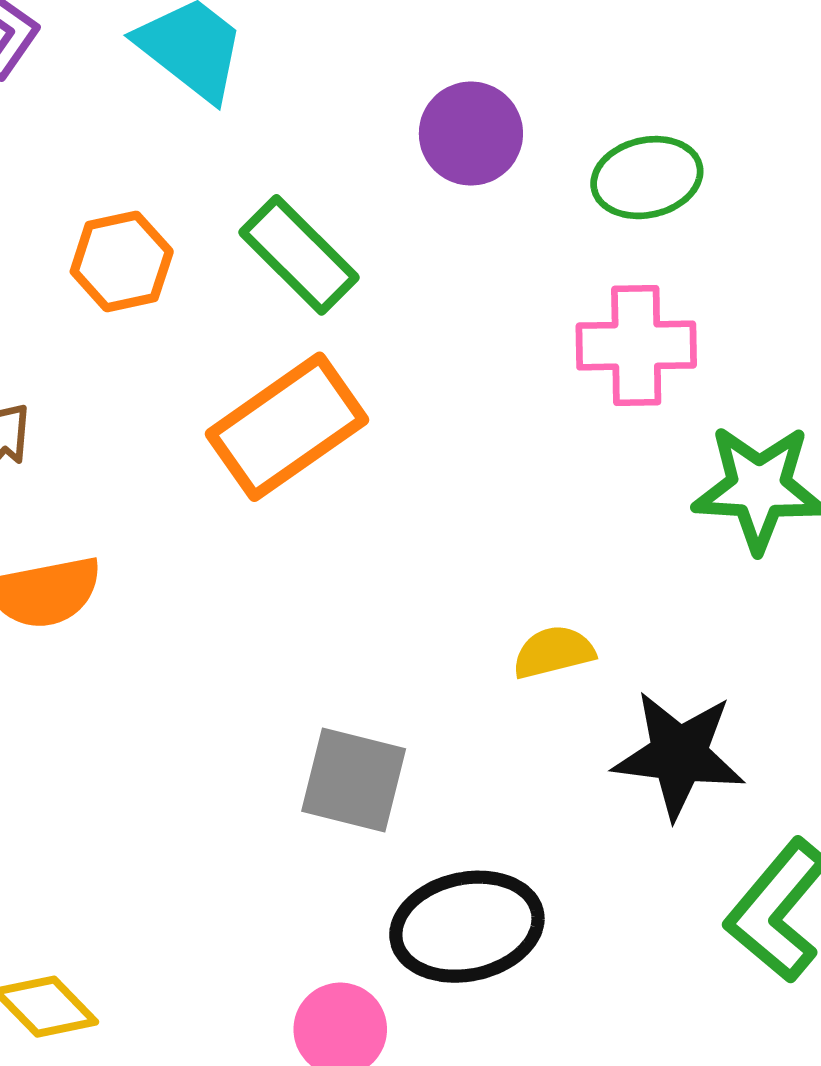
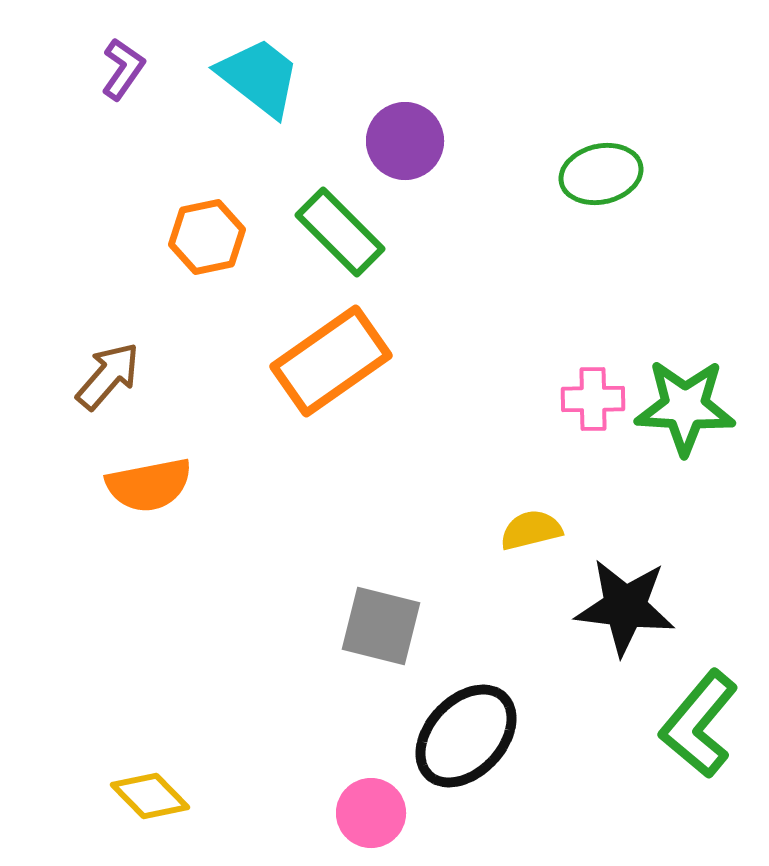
purple circle: (471, 134) -> (405, 141), moved
pink cross: (636, 345) -> (593, 399), moved, size x0.7
black ellipse: (467, 927) -> (466, 736), turned -35

